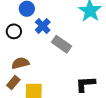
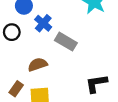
brown semicircle: (20, 63) -> (38, 65), moved

